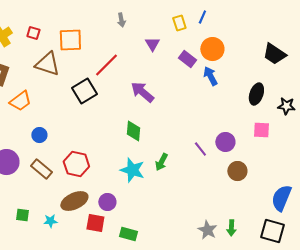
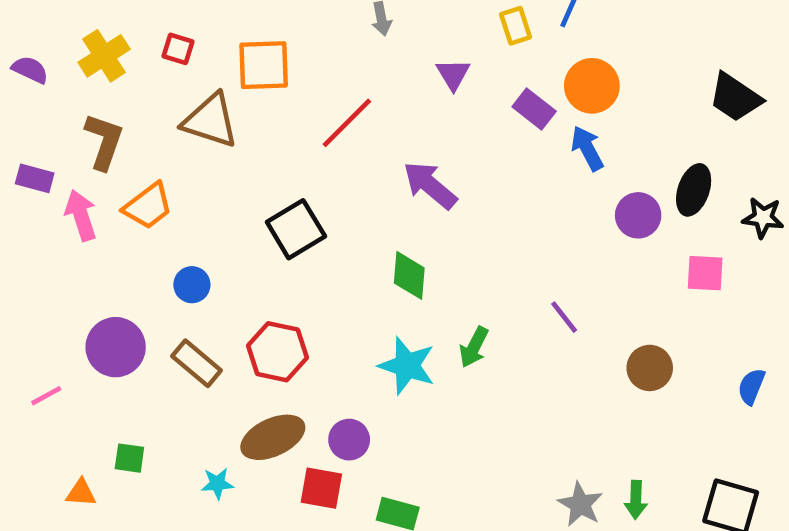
black square: (84, 91) -> (296, 229), moved
purple circle: (225, 142) -> (638, 215), moved
blue semicircle: (281, 198) -> (751, 386), moved, size x0.6
green square: (22, 215) -> (129, 458), moved

